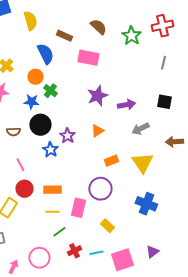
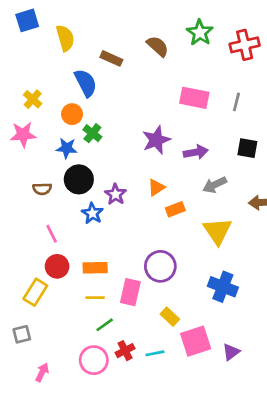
green star: (131, 36) -> (200, 33), moved
pink rectangle: (88, 58) -> (194, 98), moved
gray line: (163, 63) -> (236, 102), moved
orange rectangle: (111, 161) -> (175, 209), moved
pink circle: (39, 258) -> (94, 360), moved
pink square: (122, 260) -> (196, 341), moved

